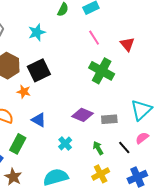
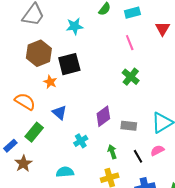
red triangle: (127, 44) -> (163, 29), moved
green cross: (102, 71) -> (131, 77), size x0.7
purple diamond: (82, 115) -> (103, 116), turned -70
cyan semicircle: (56, 177) -> (65, 172), size x0.7

